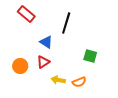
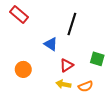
red rectangle: (26, 14) -> (19, 14), moved
red triangle: (43, 62) -> (67, 65), moved

